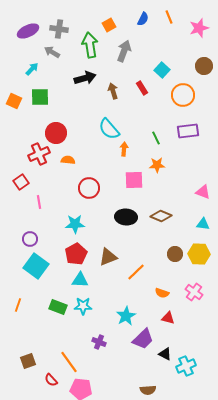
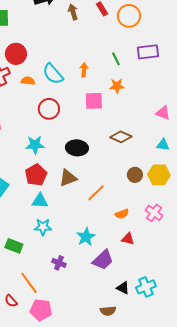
orange circle: (183, 95) -> (129, 16), moved
cyan semicircle: (109, 129) -> (53, 74), moved
black ellipse: (126, 217) -> (77, 148), moved
orange semicircle: (162, 293) -> (122, 214), turned -40
green rectangle: (58, 307) -> (14, 246), moved
black triangle: (165, 354) -> (123, 288), moved

